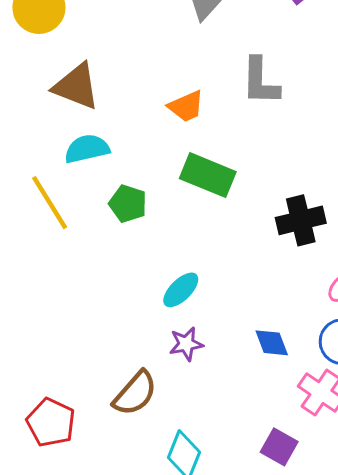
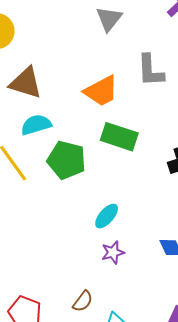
orange trapezoid: (186, 106) -> (101, 91), size x1.4
green pentagon: (128, 204) -> (66, 160), size x1.5
brown semicircle: (135, 393) -> (83, 301), moved, size x0.7

